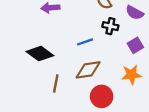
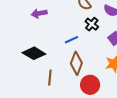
black cross: (110, 26) -> (92, 24), turned 32
brown diamond: (88, 70) -> (76, 63), turned -55

